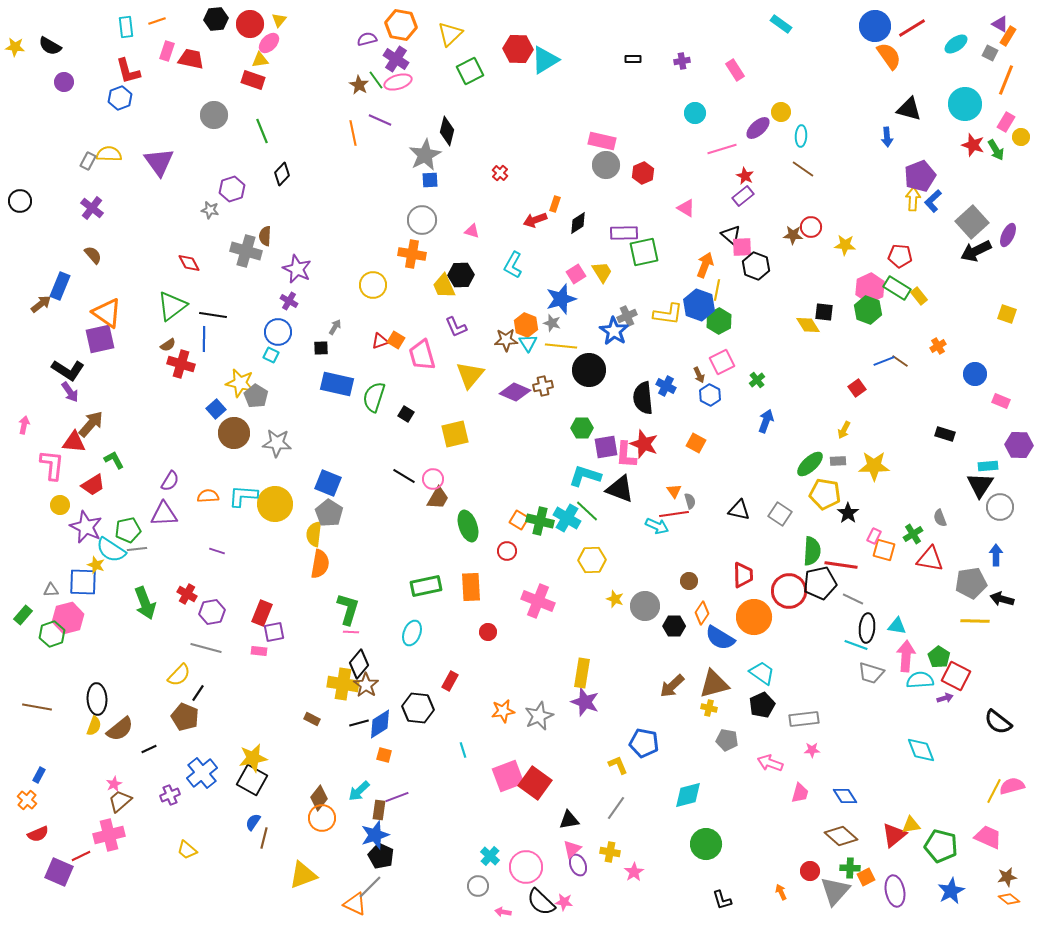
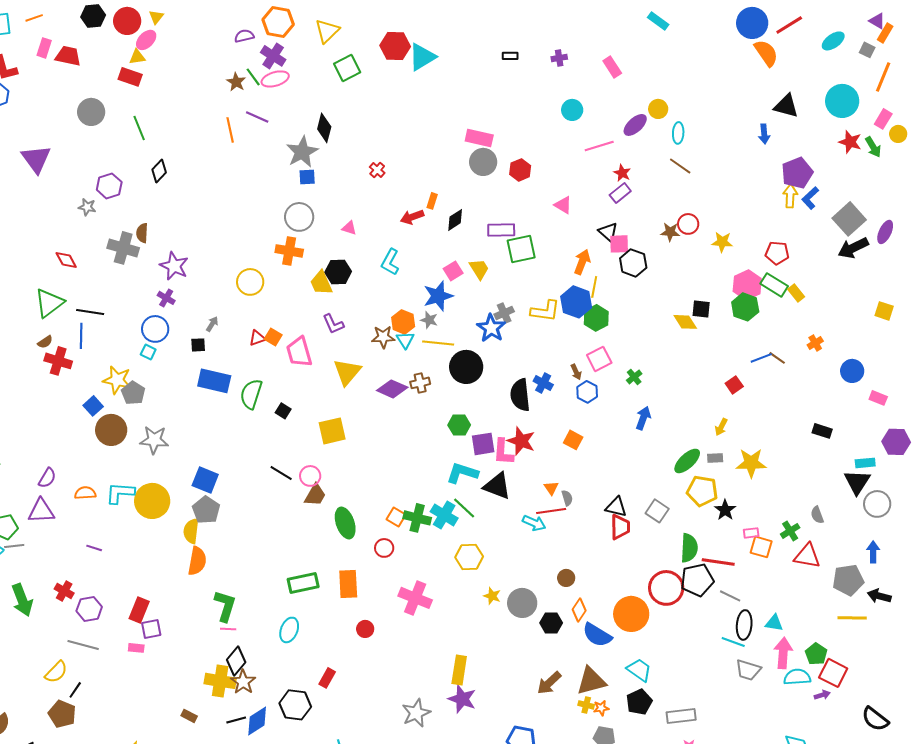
pink rectangle: (874, 536) -> (751, 533), turned 56
red trapezoid: (743, 575) -> (620, 527), moved
orange star: (503, 711) -> (601, 708), moved, size x0.7

